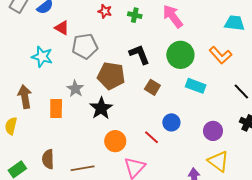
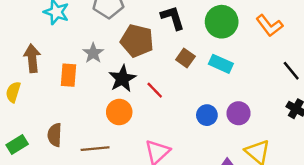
cyan rectangle: (196, 86) -> (221, 64), moved
blue circle: (171, 122) -> (207, 115), moved
purple circle: (213, 131) -> (239, 113), moved
red line: (152, 137) -> (155, 90), moved
orange circle: (115, 141) -> (119, 112), moved

